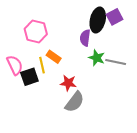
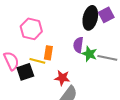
purple semicircle: (85, 38) -> (78, 45), moved
orange rectangle: (54, 57) -> (48, 53), turned 64
yellow line: (42, 65) -> (37, 61), turned -63

